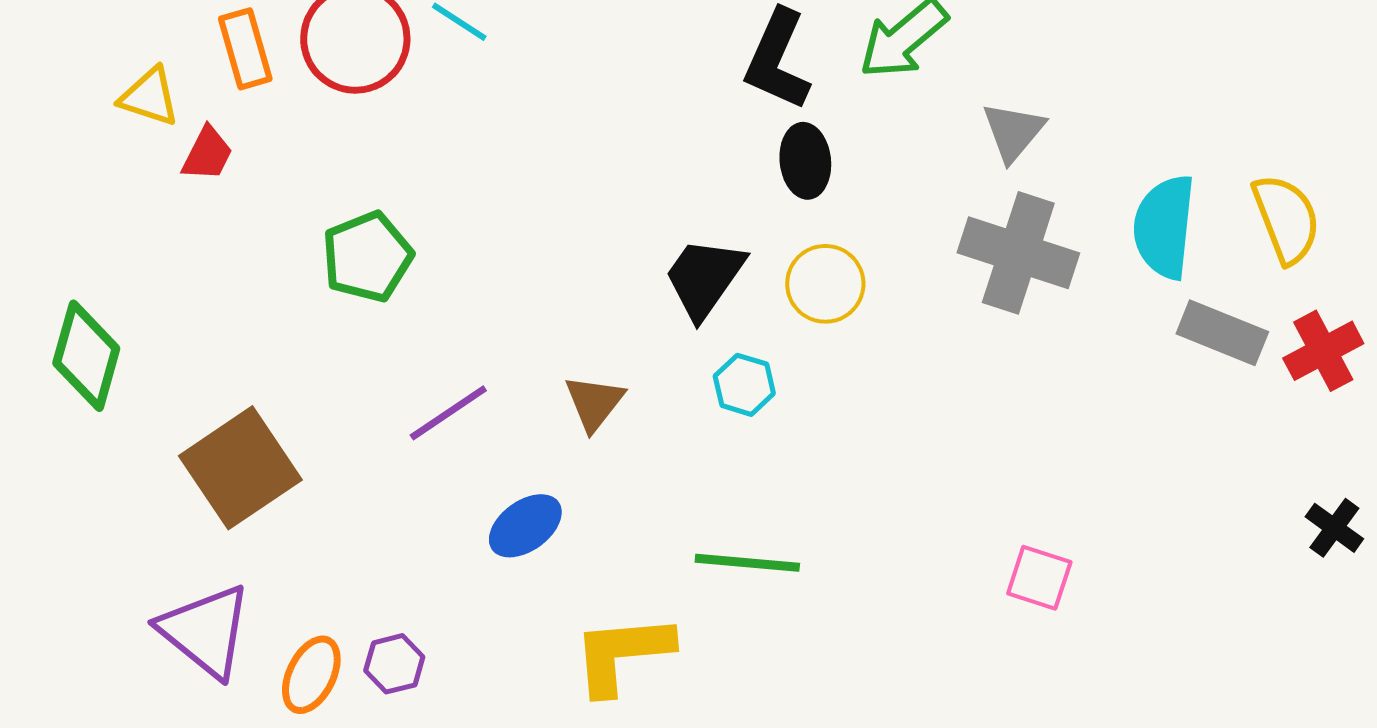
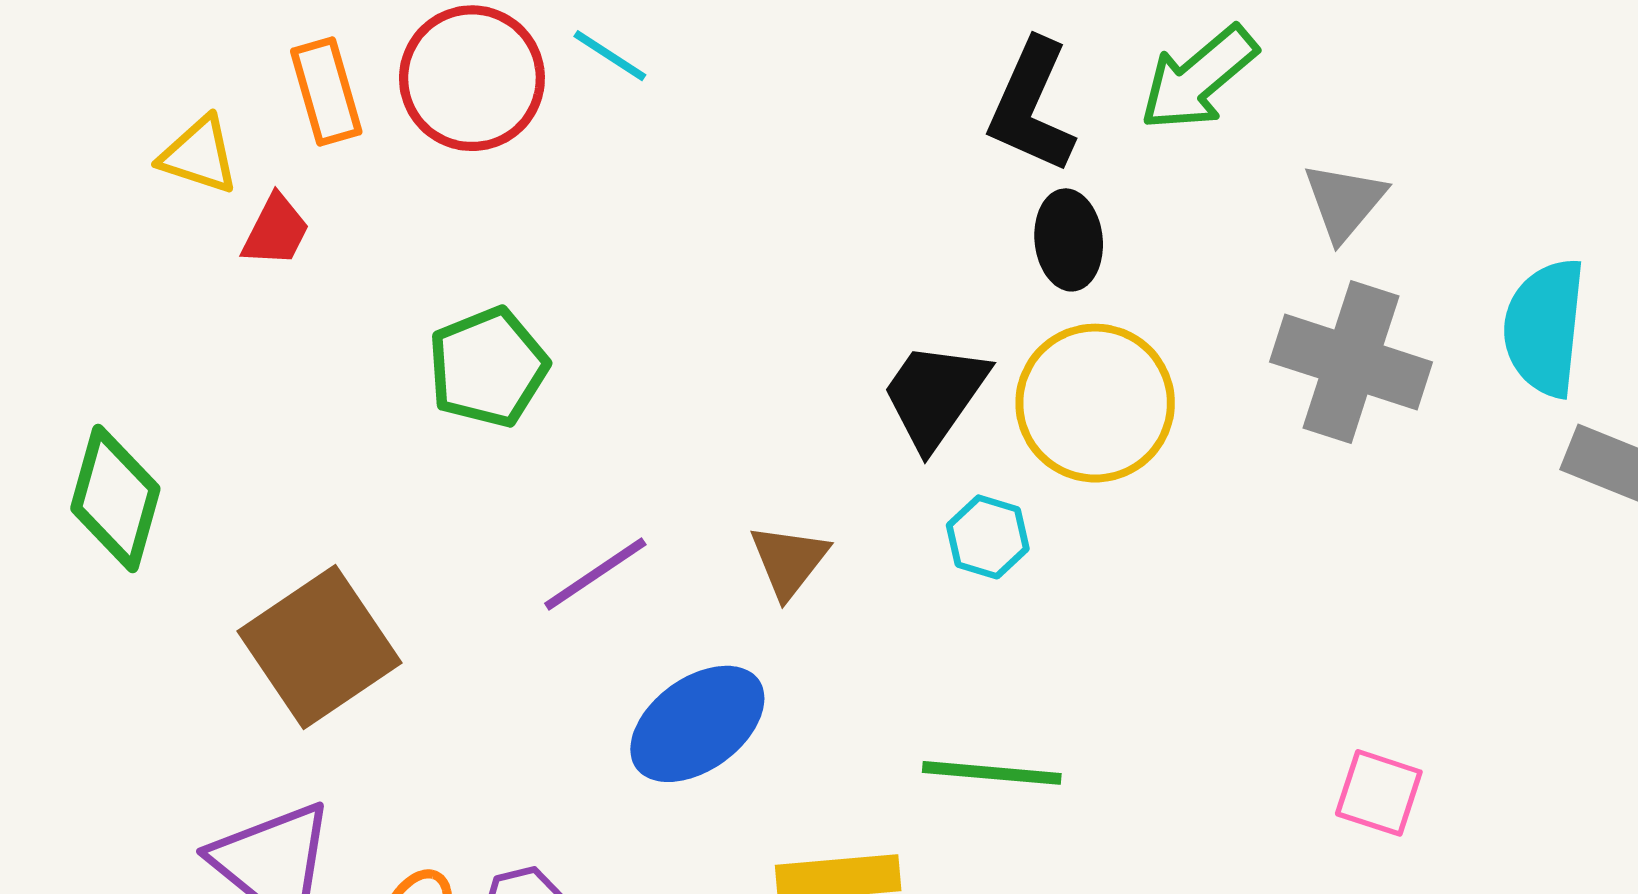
yellow circle: (825, 284) -> (1095, 403), size x1.5
blue ellipse: (525, 526) -> (697, 724), size x1.4

